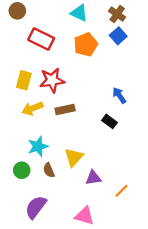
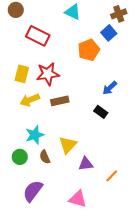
brown cross: (117, 14) -> (119, 14), moved, turned 35
orange pentagon: (86, 44) -> (89, 50), moved
blue arrow: (119, 95) -> (110, 88), turned -98

